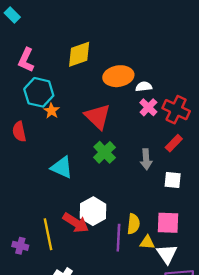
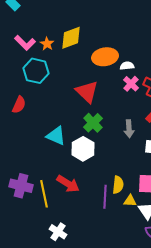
pink L-shape: (26, 60) -> (25, 43), turned -70
orange star: (51, 111) -> (47, 44), moved
red semicircle: (19, 132) -> (19, 105), turned -144
white hexagon: (93, 211) -> (83, 149), moved
purple cross: (20, 246) -> (21, 186), moved, size x1.6

